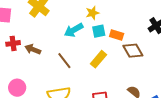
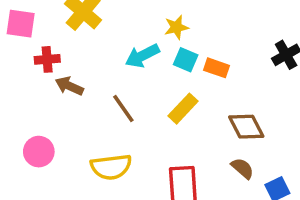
cyan square: (99, 31) -> (186, 60), turned 32
red cross: (13, 43) -> (47, 59), moved
brown diamond: (133, 51) -> (246, 127), moved

